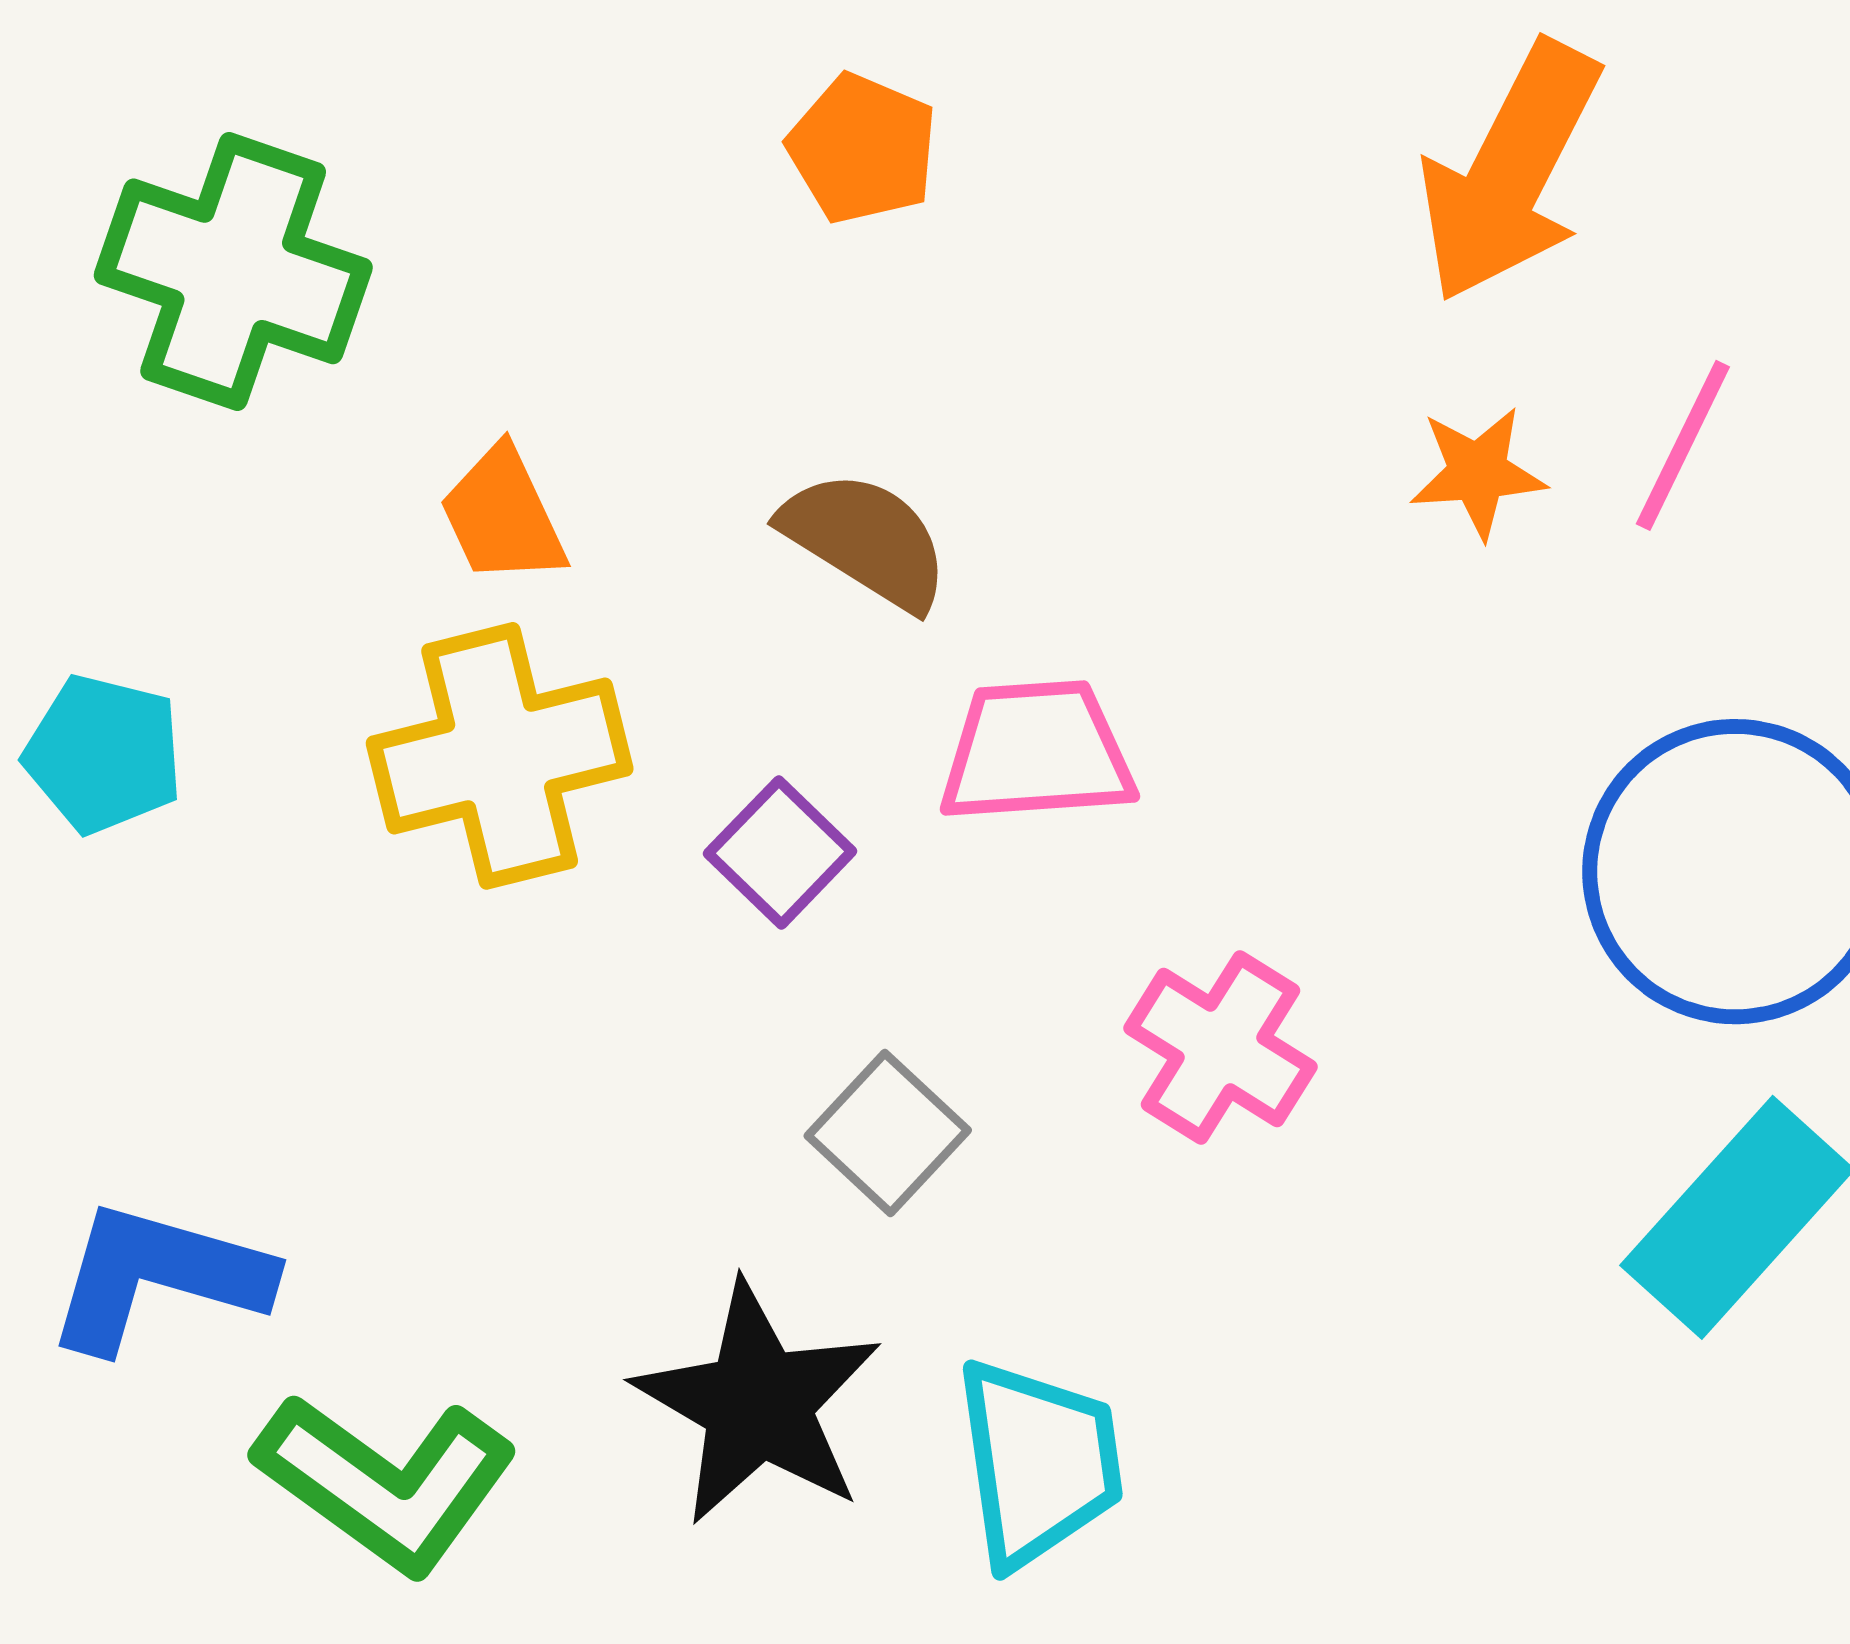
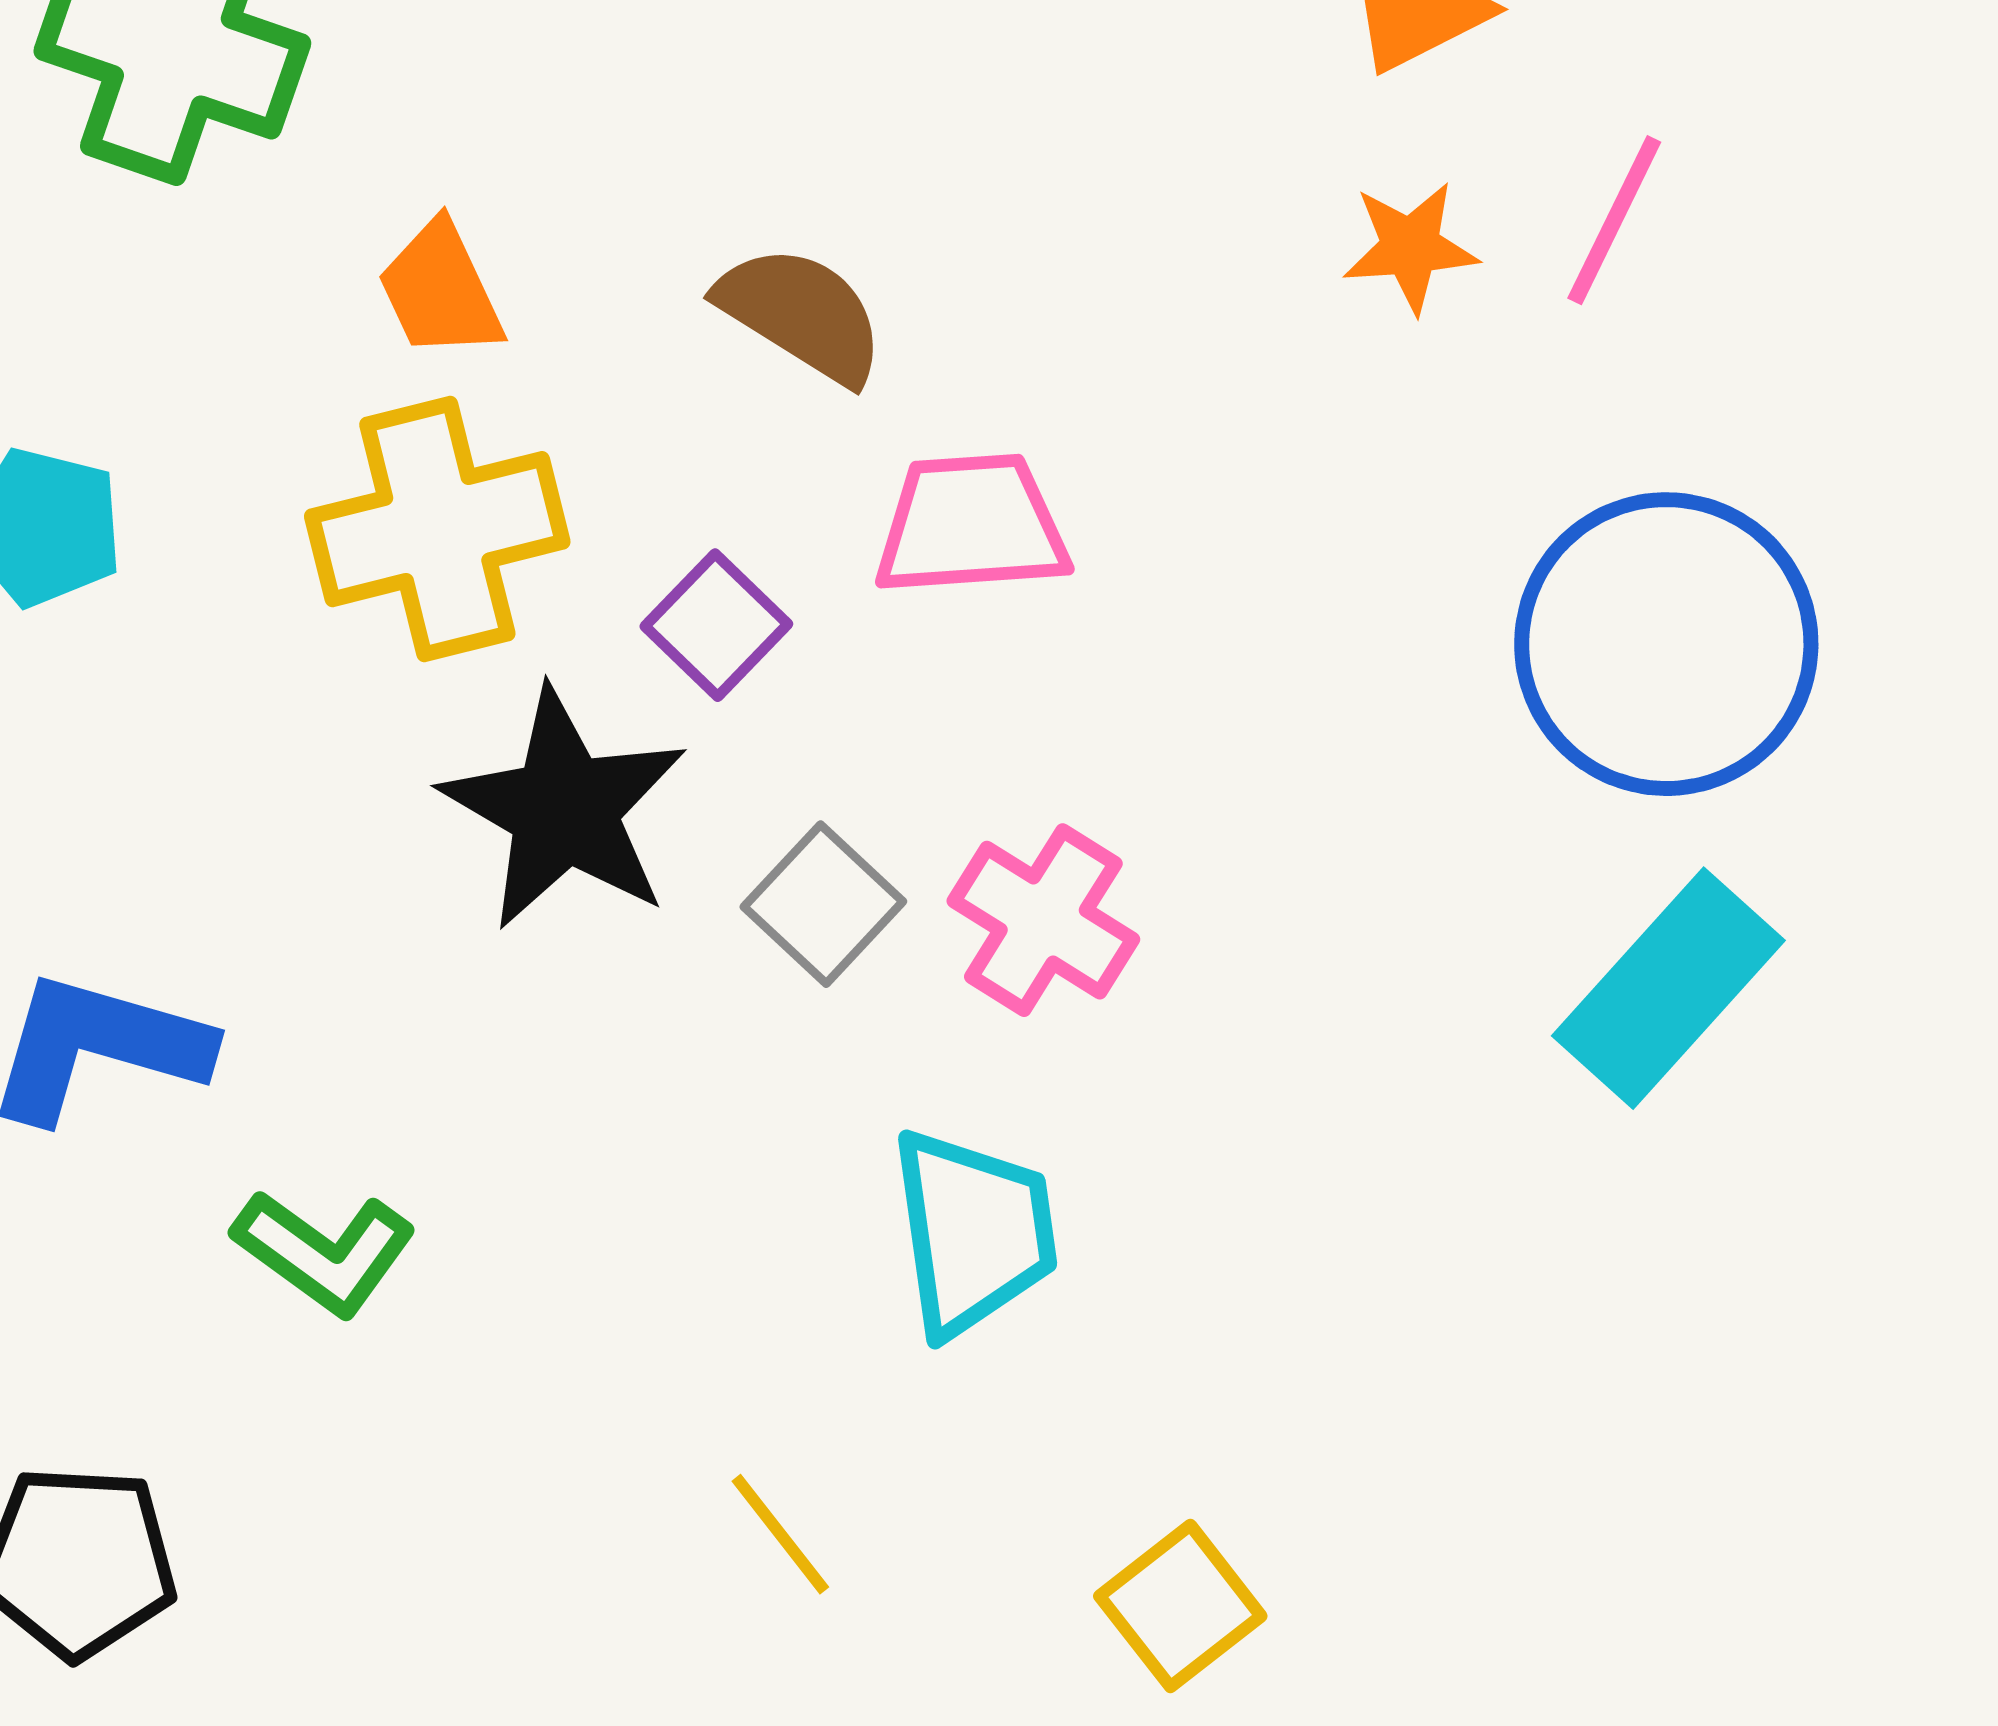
pink cross: (1220, 1048) -> (1043, 920), moved
black star: (758, 1403) -> (564, 809), moved
green L-shape: (386, 1483) -> (324, 1252), size x0.7

